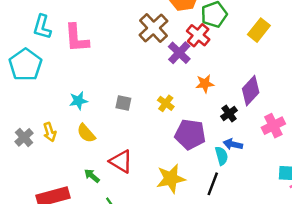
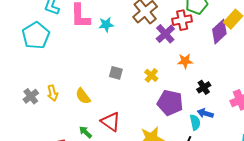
red cross: (198, 35) -> (182, 20), turned 36
purple diamond: (251, 91) -> (219, 32), moved
cyan star: (78, 101) -> (106, 25), moved

